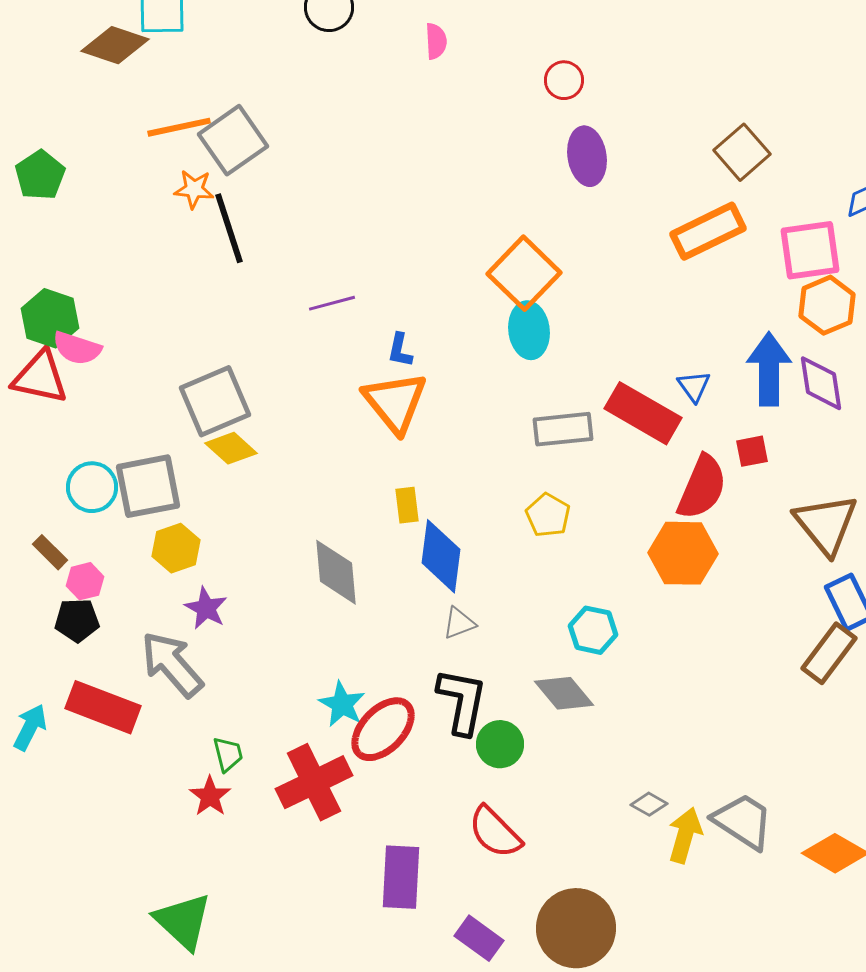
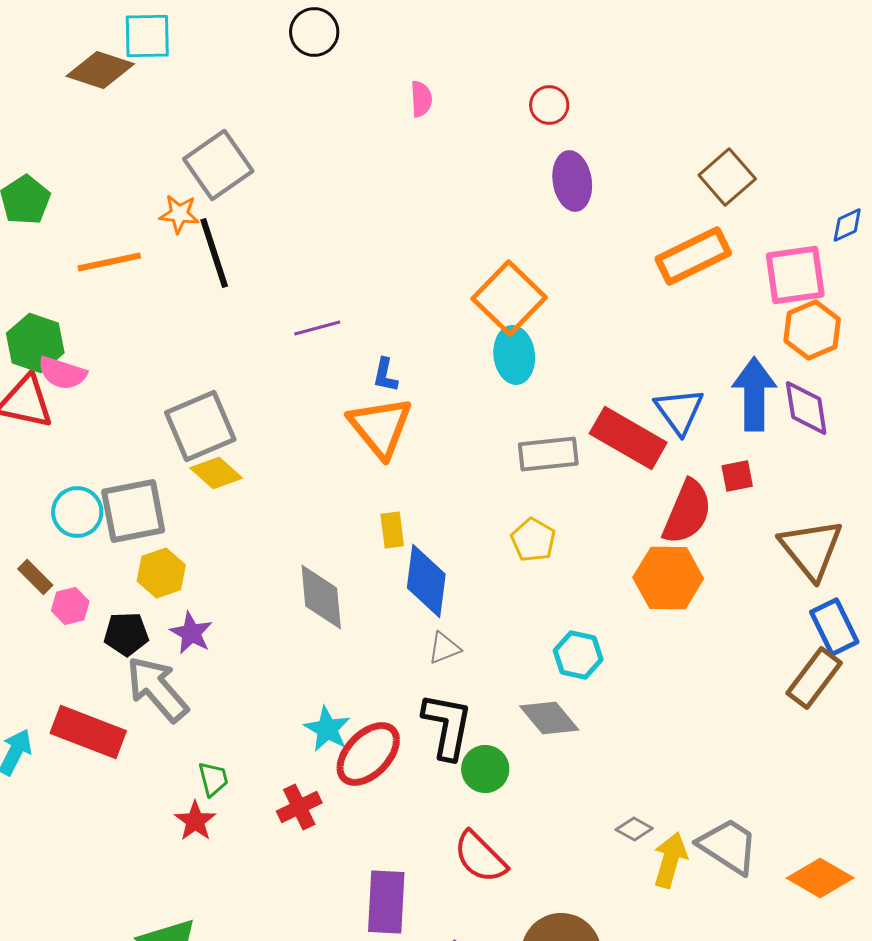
pink semicircle: (436, 41) -> (421, 99), moved
orange line: (179, 127) -> (109, 262), moved
blue triangle: (694, 386) -> (679, 411), size x1.5
black pentagon: (77, 620) -> (126, 634), moved
red cross: (314, 782) -> (299, 807), size x0.6

